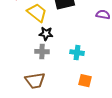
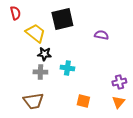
cyan cross: (77, 53) -> (67, 68), moved

